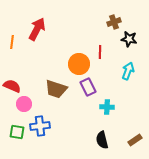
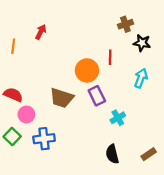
red arrow: (37, 29) -> (41, 32), size x0.6
cyan cross: (107, 107) -> (118, 118), turned -32
green square: (17, 132) -> (12, 136), moved, turned 35

